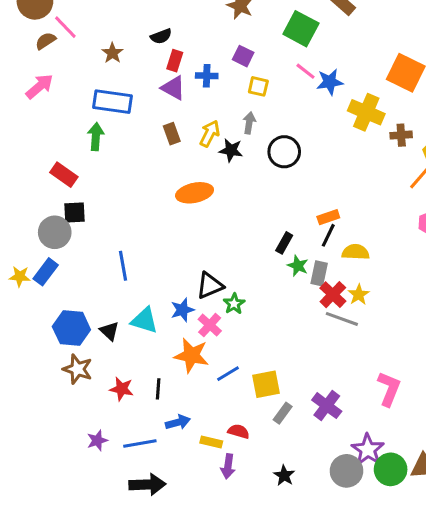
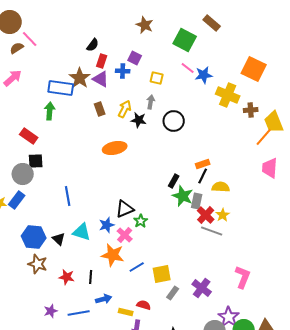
black semicircle: (161, 36) -> (93, 45), turned -32
brown star: (112, 53) -> (80, 78), moved, size x1.5
purple square: (243, 56) -> (135, 58), moved
green star: (298, 266) -> (183, 196), size x1.5

